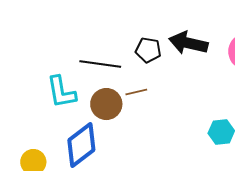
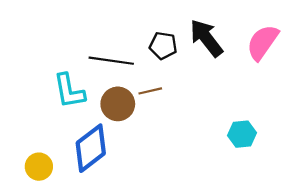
black arrow: (188, 43) -> (206, 38), turned 39

